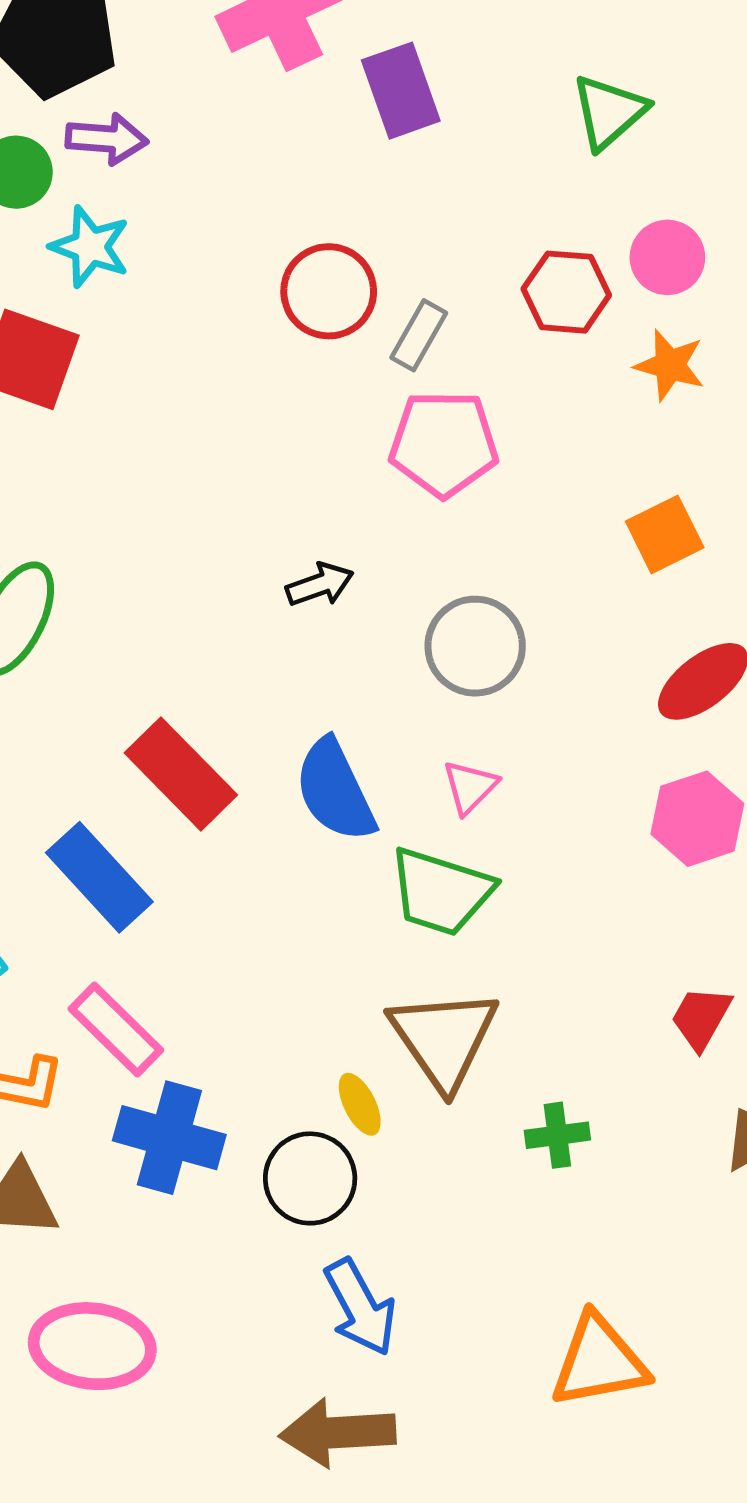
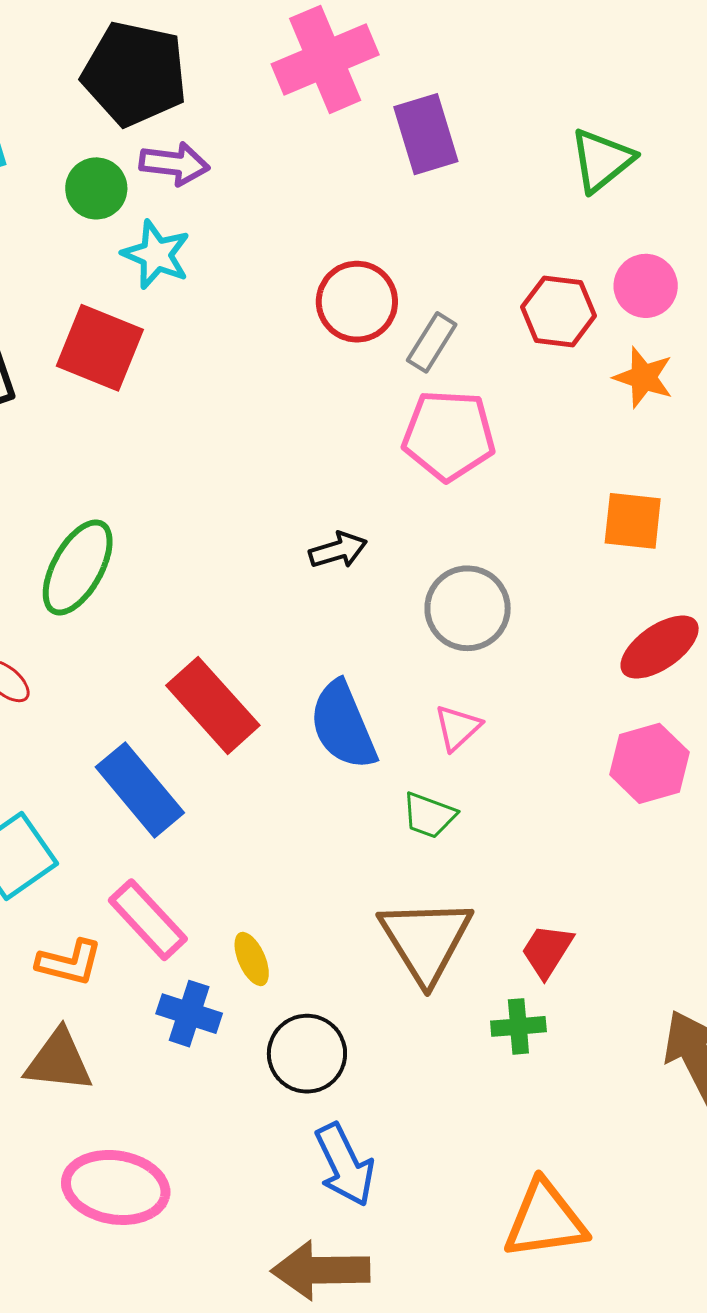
orange square: (665, 534) -> (633, 521), turned 30
green trapezoid: (441, 892) -> (429, 815), size x0.6
red trapezoid: (701, 1018) -> (547, 951), moved
yellow ellipse: (360, 1104) -> (252, 959), moved
blue cross: (169, 1138) -> (189, 1014), size x0.7

